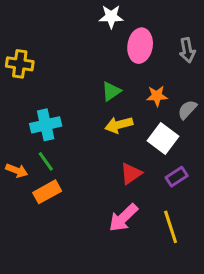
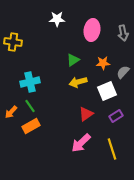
white star: (111, 17) -> (57, 19), moved
white square: (163, 139) -> (107, 91), turned 30
orange arrow: (17, 171) -> (11, 112), turned 112

